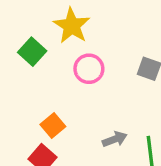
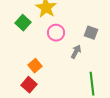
gray arrow: (115, 139) -> (76, 52), moved, turned -40

